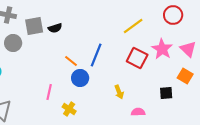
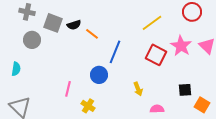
gray square: (34, 26) -> (53, 23), turned 30
orange line: (71, 61) -> (92, 34), moved
orange square: (185, 76) -> (202, 105), moved

